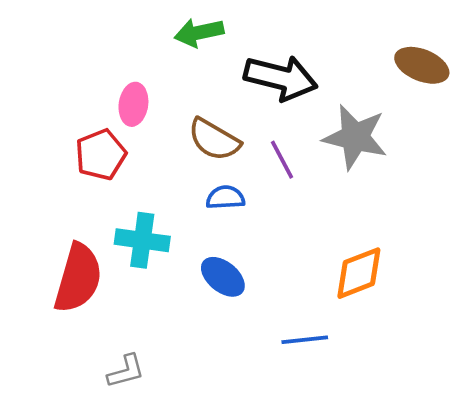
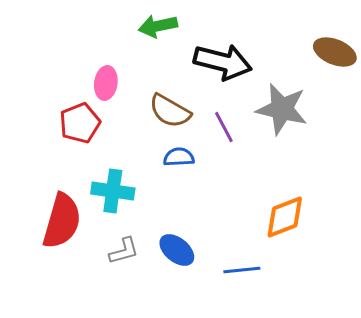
blue ellipse: (223, 277) -> (177, 250), moved
gray L-shape: (126, 371) -> (124, 251), moved

